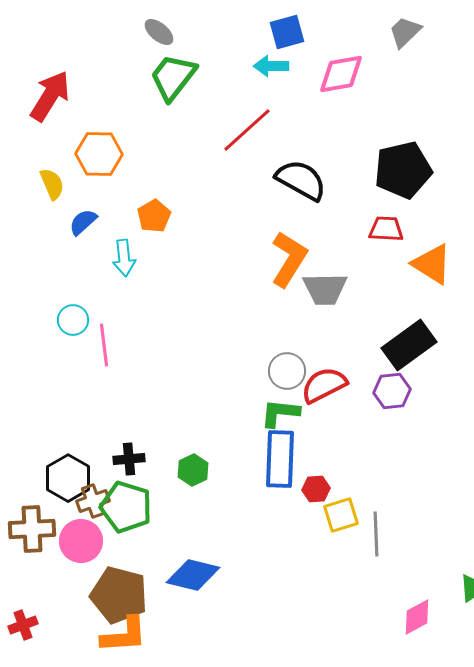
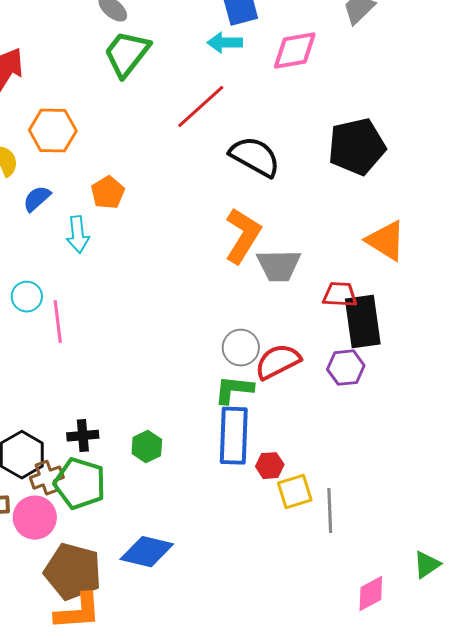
red trapezoid: (386, 229) -> (340, 295), moved
black rectangle: (409, 345) -> (363, 322), turned -62

